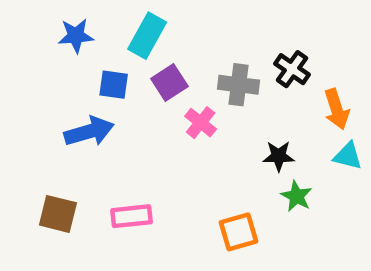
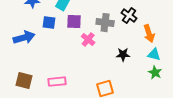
purple square: (169, 82) -> (74, 22), turned 35
blue arrow: (89, 132) -> (24, 38), moved
green star: (296, 196) -> (155, 73), moved

